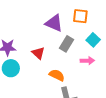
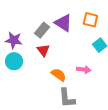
gray rectangle: (66, 44) -> (42, 30), moved
pink arrow: (87, 61) -> (84, 70), moved

